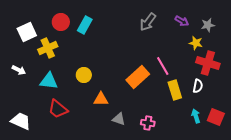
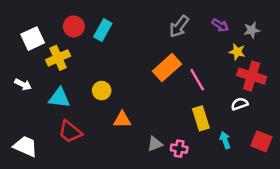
orange rectangle: (138, 77) -> (167, 68), moved
white semicircle: (198, 86) -> (240, 104), turned -120
yellow rectangle: (175, 90) -> (201, 118), moved
cyan arrow: (196, 116) -> (225, 140), moved
gray triangle: (119, 119) -> (155, 144), moved, turned -40

